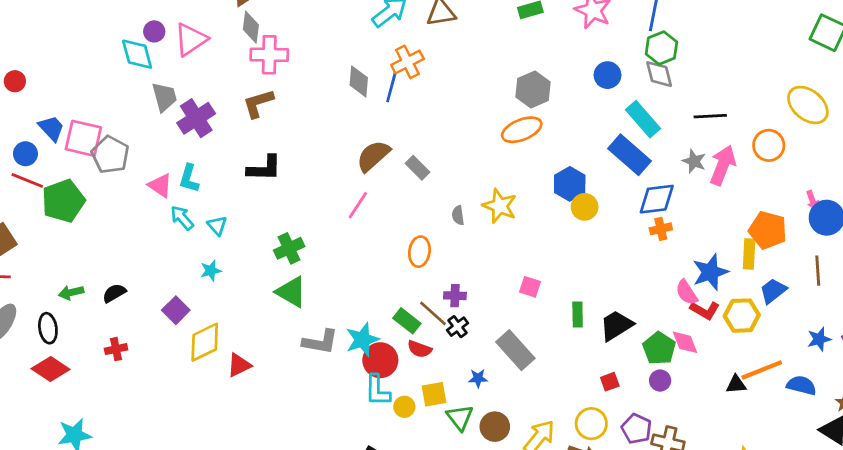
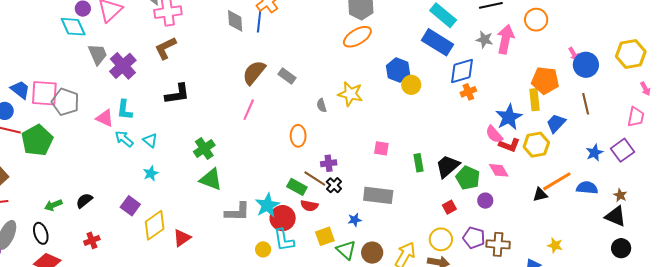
green pentagon: (659, 348) -> (468, 178), moved
gray rectangle: (515, 350) -> (378, 195), turned -32
yellow circle: (404, 407) -> (263, 249), moved

